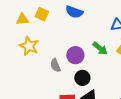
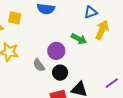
black circle: (82, 78) -> (60, 73), moved

